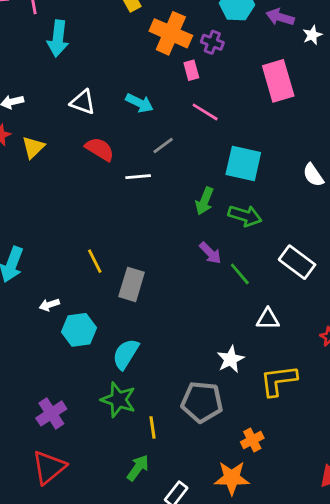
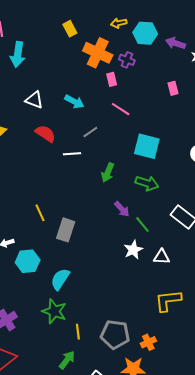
pink rectangle: (278, 81) -> (173, 88), size x0.5
green arrow: (204, 201) -> (108, 173), moved
white star: (231, 359) -> (133, 250), moved
gray pentagon: (202, 402) -> (115, 334), moved

